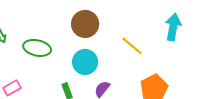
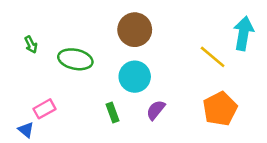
yellow line: (132, 46) -> (213, 57), moved

